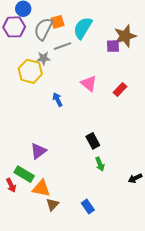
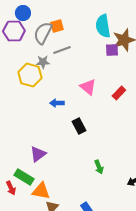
cyan semicircle: (83, 28) -> (103, 26), moved, turned -40
blue arrow: (58, 100) -> (57, 103), turned -64
black rectangle: (93, 141) -> (79, 126), moved

